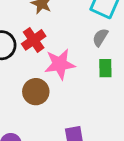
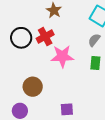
brown circle: (36, 92) -> (33, 87), moved

